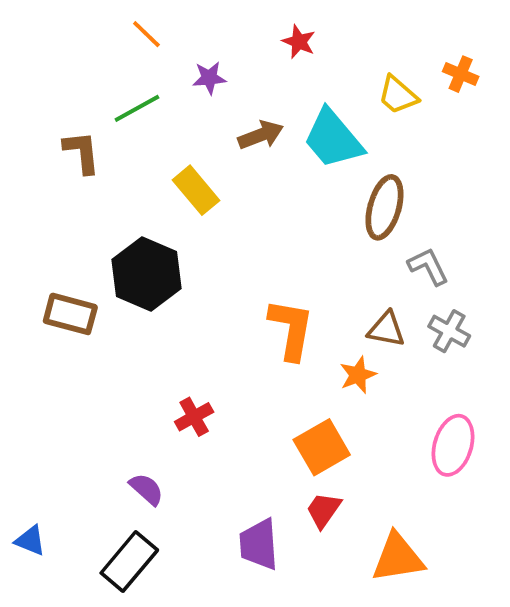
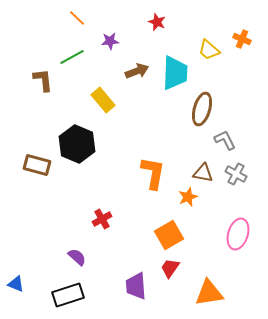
cyan trapezoid: (333, 139) -> (175, 73), turned -138
black rectangle: (129, 561) -> (68, 295), turned 32

